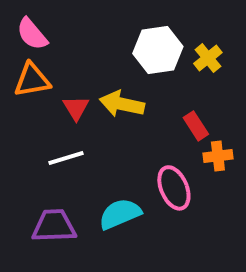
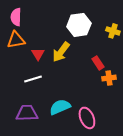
pink semicircle: (32, 34) -> (16, 17), turned 42
yellow cross: (208, 58) -> (113, 31), moved, turned -32
yellow arrow: (122, 104) -> (61, 52), turned -65
pink ellipse: (174, 188) -> (87, 118), moved

